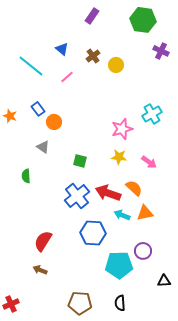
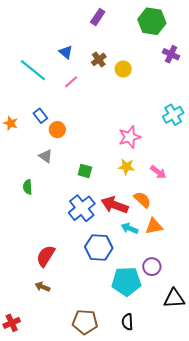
cyan cross: (152, 114) -> (173, 115), moved
black triangle: (164, 281) -> (174, 298), size x1.5

